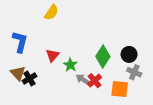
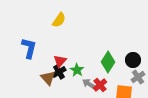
gray cross: (134, 72) -> (138, 77), turned 32
brown triangle: (18, 73) -> (48, 78), moved
black cross: (29, 79) -> (59, 72), moved

